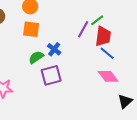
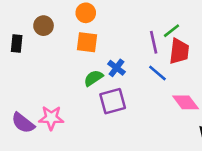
purple line: (83, 29) -> (154, 42), turned -42
blue line: (107, 53) -> (157, 73), moved

